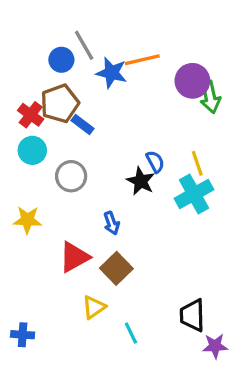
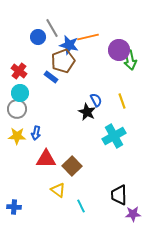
brown pentagon: (60, 103) -> (63, 61), moved
gray circle: (71, 176) -> (17, 109), moved
cyan cross: (194, 194) -> (114, 136), moved
blue arrow: (112, 223) -> (36, 133), moved, turned 32
red triangle: (74, 257) -> (46, 159), turned 30
yellow triangle: (94, 307) -> (58, 190), turned -49

